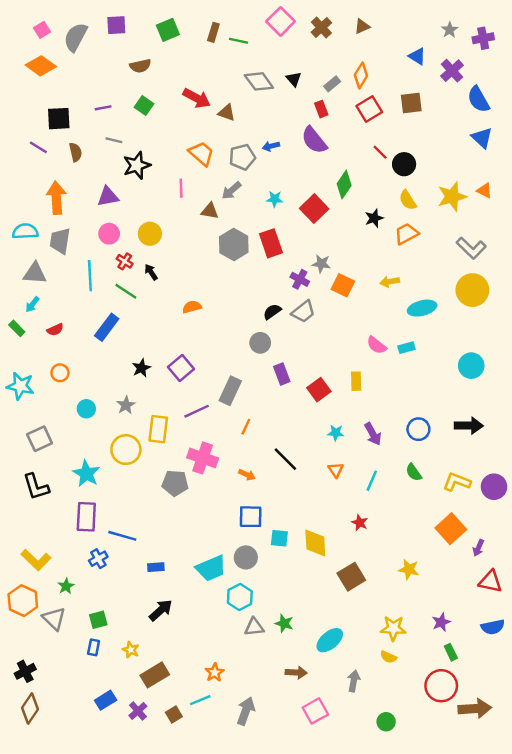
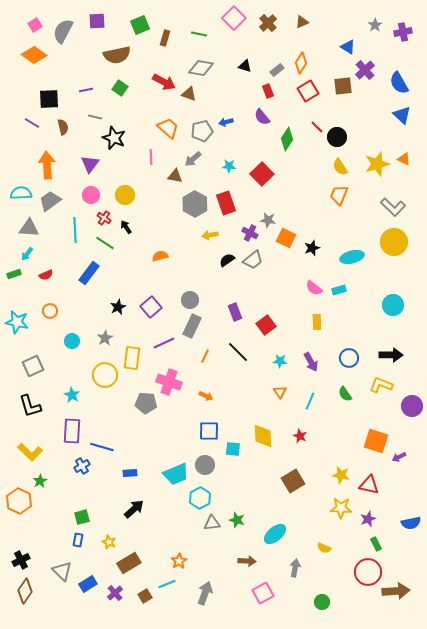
brown rectangle: (213, 32) -> (165, 38), moved
brown semicircle: (140, 66) -> (117, 55), size x1.5
purple cross: (452, 71) -> (365, 70), moved
black triangle: (294, 79) -> (245, 66), turned -32
gray diamond: (259, 81) -> (201, 68), moved, turned -45
purple semicircle: (314, 140) -> (262, 117), size x0.7
black star: (137, 165) -> (114, 138), turned -30
green diamond: (344, 185) -> (287, 139), moved
purple triangle: (108, 197) -> (90, 164), turned -42
black star: (374, 218) -> (312, 248), moved
orange trapezoid: (406, 234) -> (339, 195), turned -40
gray trapezoid: (60, 241) -> (50, 201), turned 45
yellow arrow: (390, 282) -> (210, 235), moved
green rectangle: (17, 328) -> (14, 274), turned -64
gray circle: (260, 343) -> (190, 300), moved
yellow rectangle: (356, 381) -> (317, 322), moved
black line: (285, 459) -> (238, 352), moved
cyan star: (86, 474) -> (72, 395), size x0.7
yellow L-shape: (457, 482) -> (381, 385), moved
orange square: (451, 529) -> (376, 441), turned -30
yellow diamond: (315, 543) -> (263, 436), moved
purple arrow: (478, 548) -> (399, 457), turned 40
yellow L-shape: (36, 560) -> (30, 452), moved
red triangle: (490, 581) -> (369, 485), moved
green star: (66, 586) -> (40, 481), moved
gray triangle: (54, 619) -> (62, 571), moved
yellow star: (393, 628) -> (341, 508), moved

